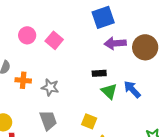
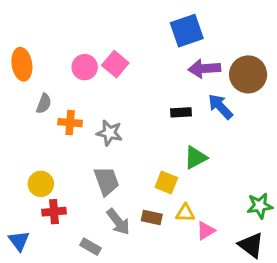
pink circle: (27, 35) -> (85, 67), moved
blue arrow: (132, 89) -> (220, 107), moved
green triangle: (109, 91) -> (196, 158), moved, turned 48

